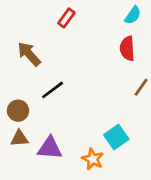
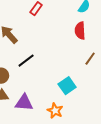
cyan square: (116, 137) -> (67, 86), moved

